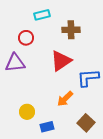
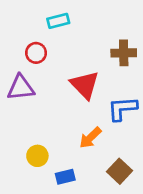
brown cross: (71, 30) -> (124, 53), moved
red triangle: (61, 61) -> (85, 85), turned -40

